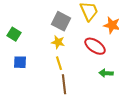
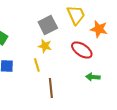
gray square: (61, 21) -> (48, 25), turned 36
yellow line: (59, 63) -> (37, 65), moved

